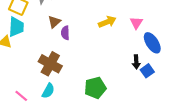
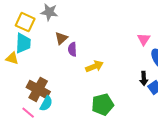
yellow arrow: (107, 22) -> (94, 66), moved
brown cross: (50, 64) -> (38, 89), moved
cyan semicircle: (48, 91) -> (46, 104), moved

